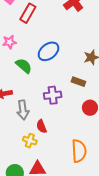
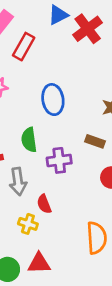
blue ellipse: (48, 51) -> (53, 100), turned -60
green semicircle: (24, 66) -> (29, 140), moved, turned -138

